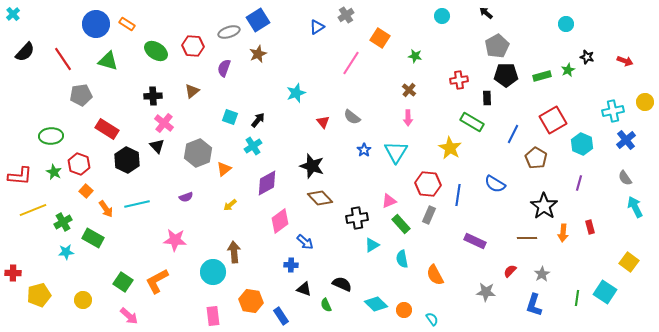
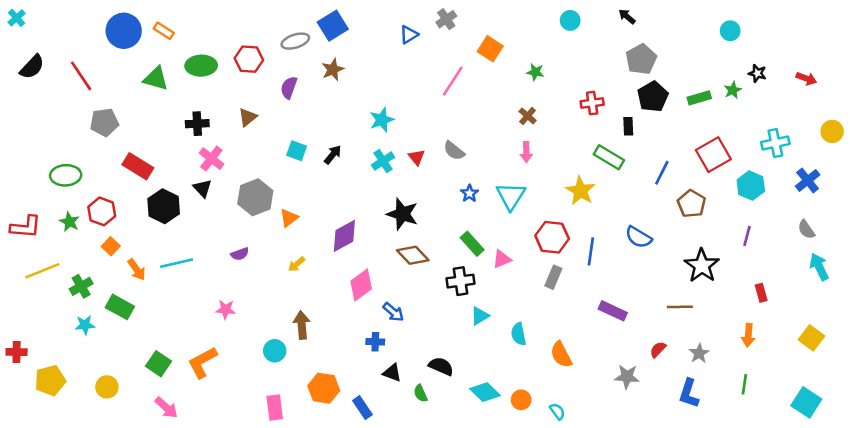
green ellipse: (156, 51) -> (201, 66), turned -35
green triangle: (108, 61) -> (156, 79), moved
black pentagon: (506, 75) -> (653, 97), turned -30
cyan cross: (613, 111) -> (775, 143), moved
cyan cross: (253, 146) -> (383, 161), moved
green rectangle: (401, 224) -> (472, 244), moved
orange arrow: (563, 233) -> (748, 335), moved
pink star: (175, 240) -> (226, 309), size x0.7
cyan circle: (213, 272) -> (275, 351), size x0.7
cyan square: (605, 292) -> (806, 402), moved

